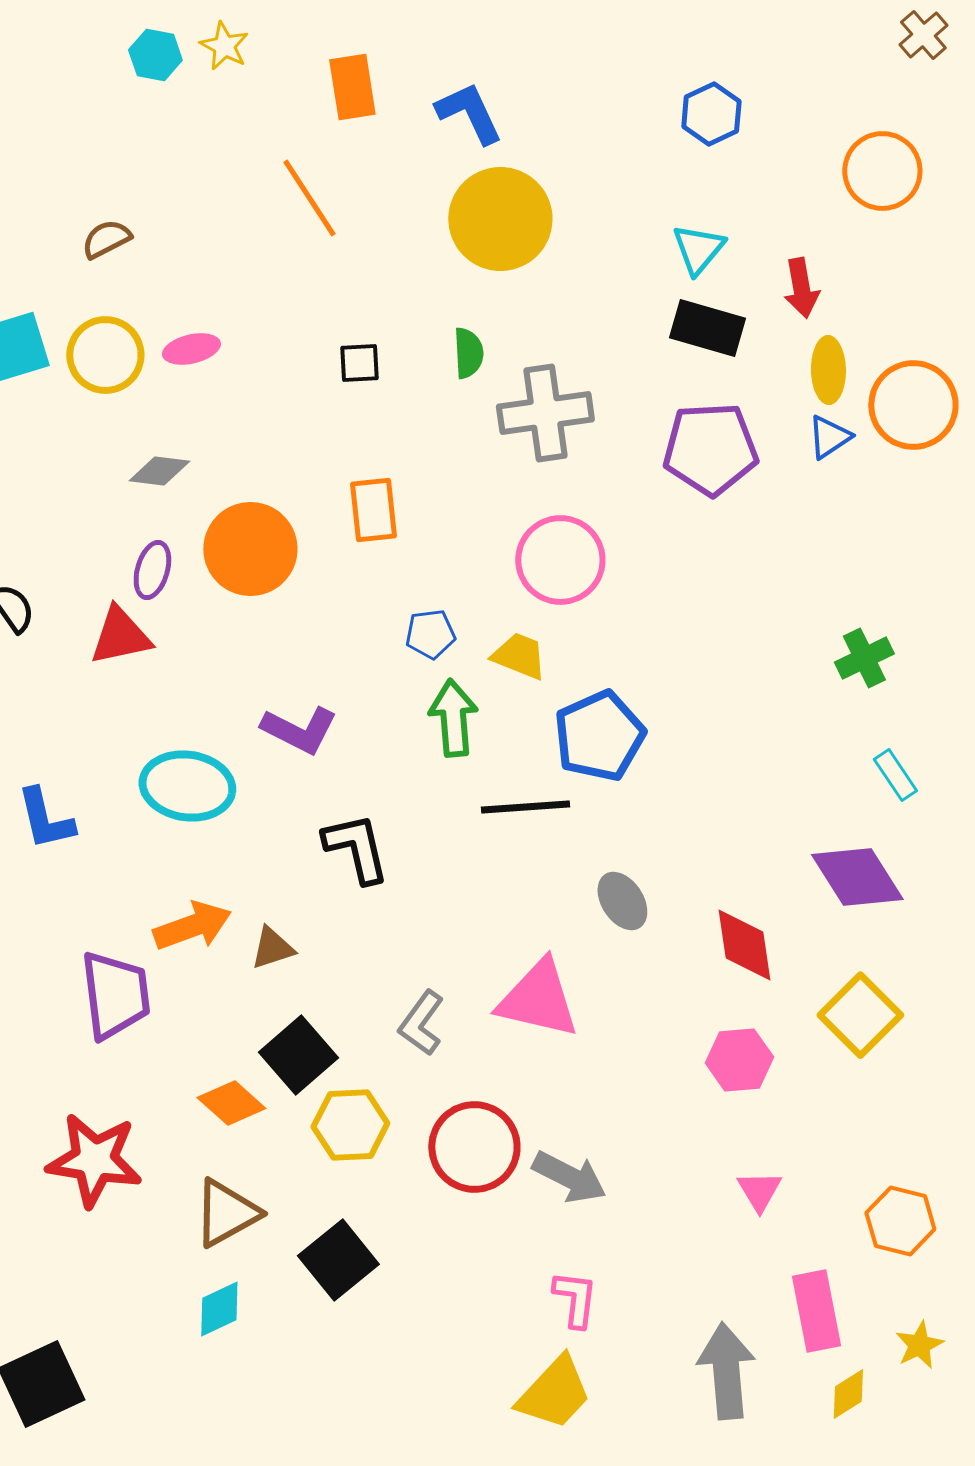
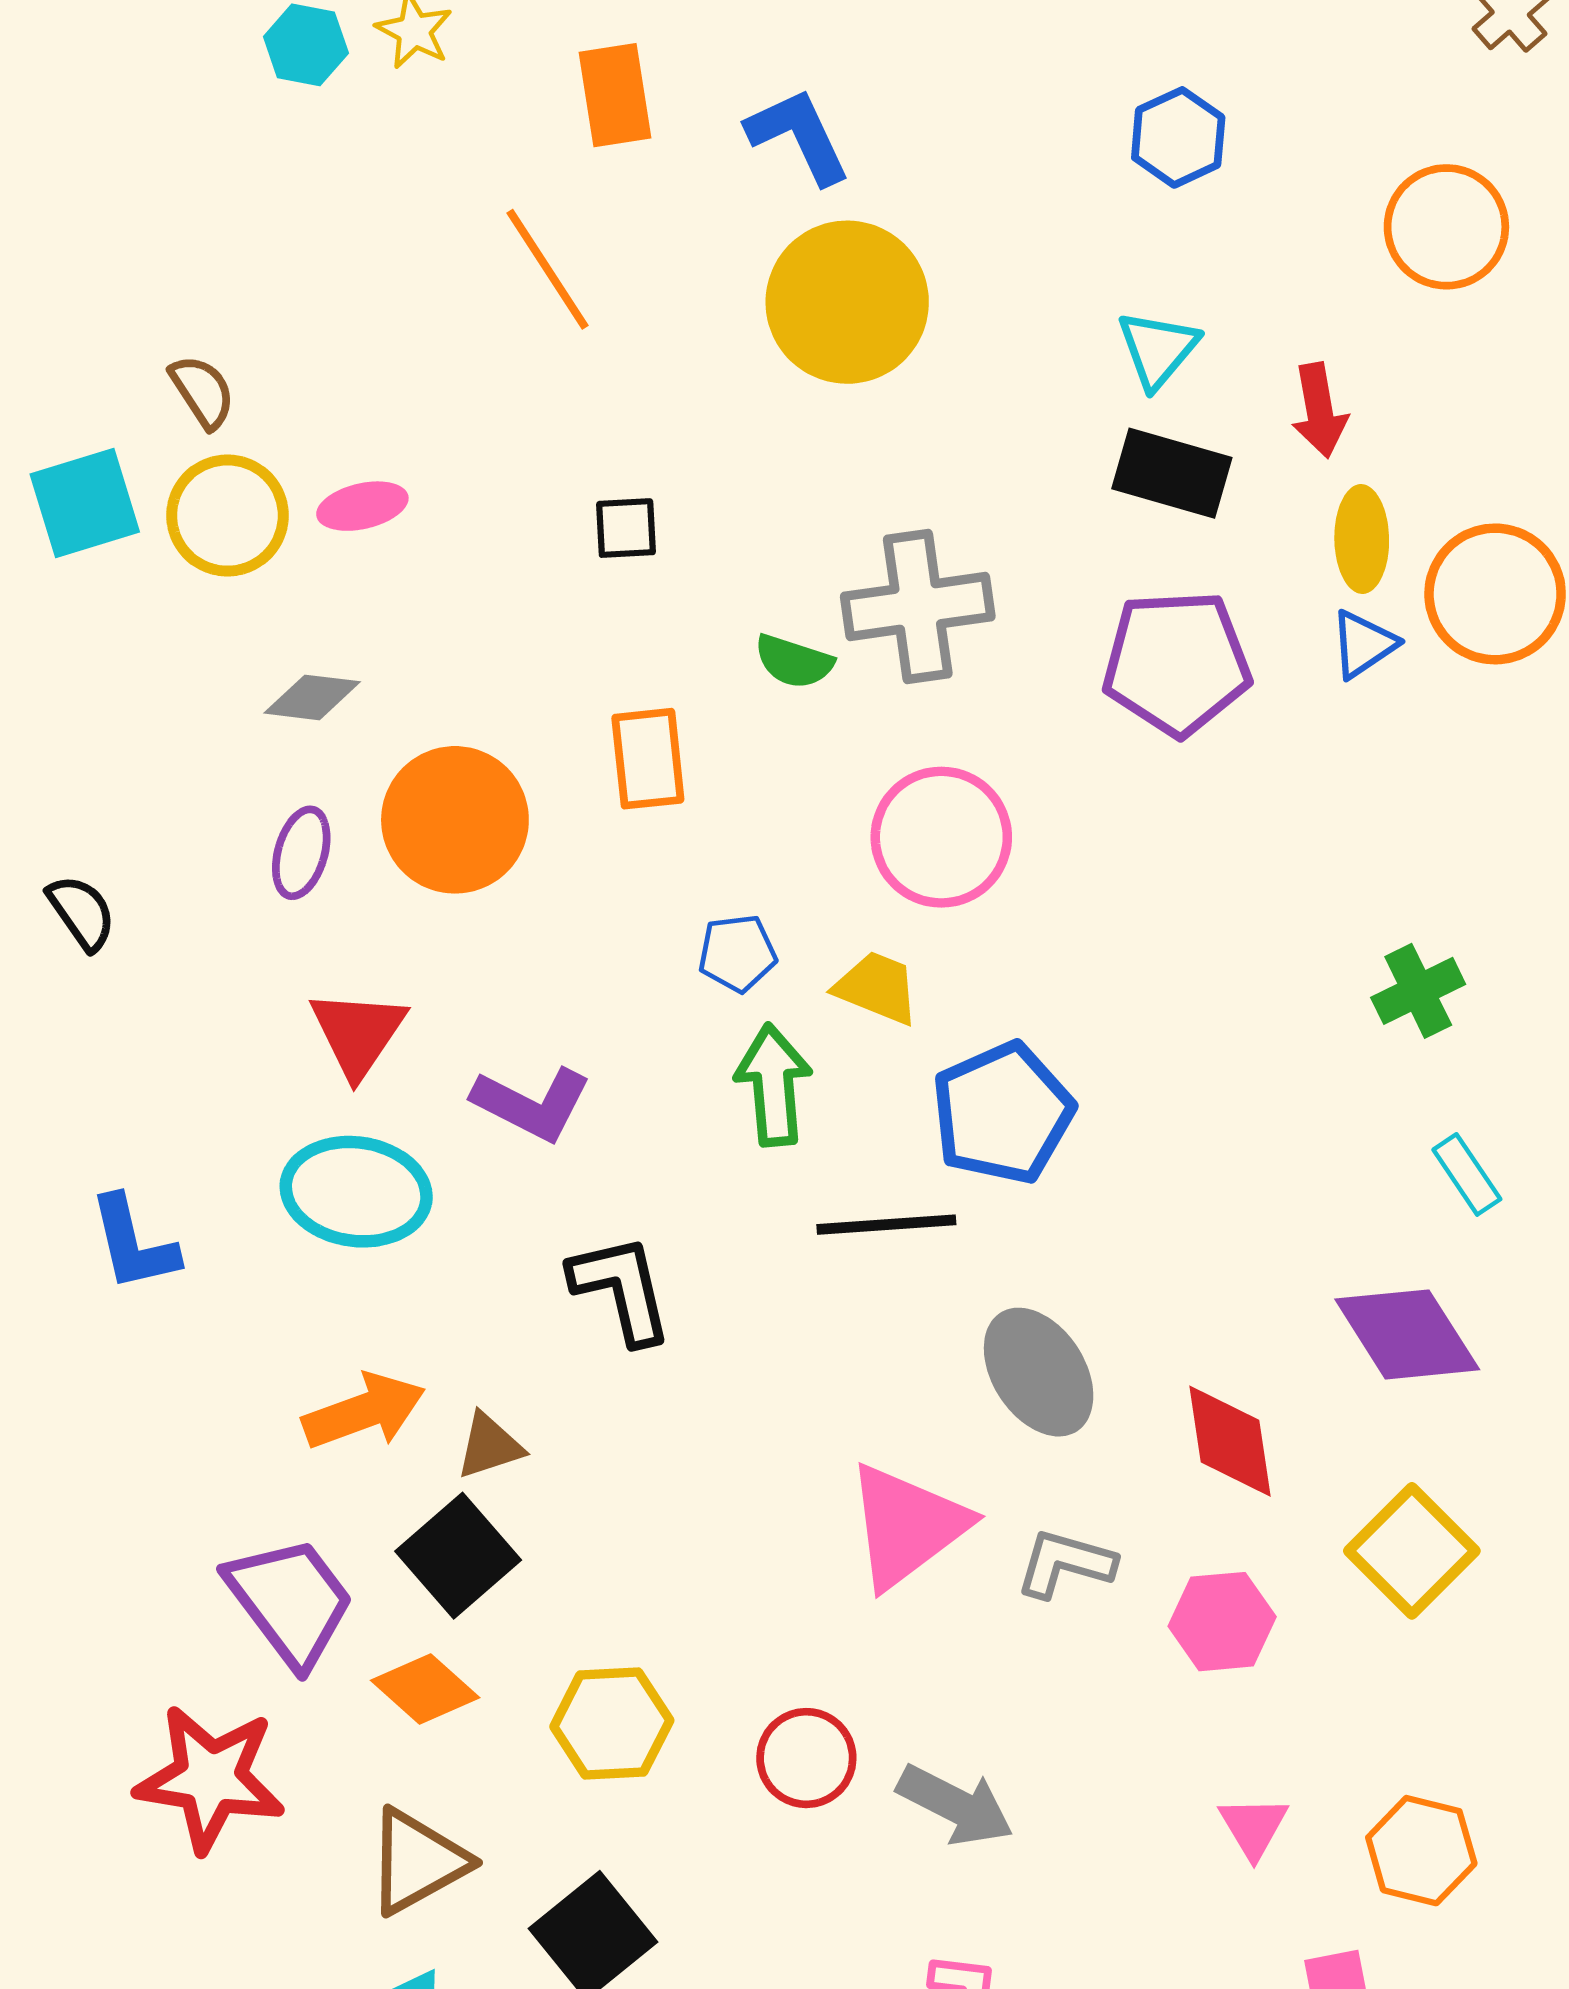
brown semicircle: (106, 239) -> (202, 392), moved, turned 84
green semicircle: (468, 353) -> (794, 661), moved, turned 111
red triangle: (120, 636) -> (358, 1033), moved, turned -44
gray ellipse: (622, 901) -> (1039, 1372), size x1.4
purple trapezoid: (115, 995) -> (290, 1601), moved, turned -30
pink triangle: (538, 999) -> (907, 1526), turned -50
gray L-shape: (421, 1023) -> (1065, 1563), moved, turned 70
black square: (298, 1055) -> (458, 1556), moved
red circle: (474, 1147) -> (806, 1758), size x0.7
orange hexagon: (900, 1221) -> (1421, 1851), moved

